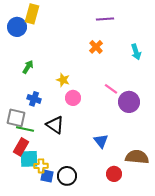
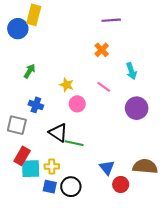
cyan arrow: (136, 52) -> (131, 71), moved
pink line: (111, 89) -> (104, 87), moved
green line: (25, 129) -> (74, 143), moved
blue triangle: (101, 141) -> (107, 168), moved
yellow cross: (41, 166) -> (52, 166), moved

